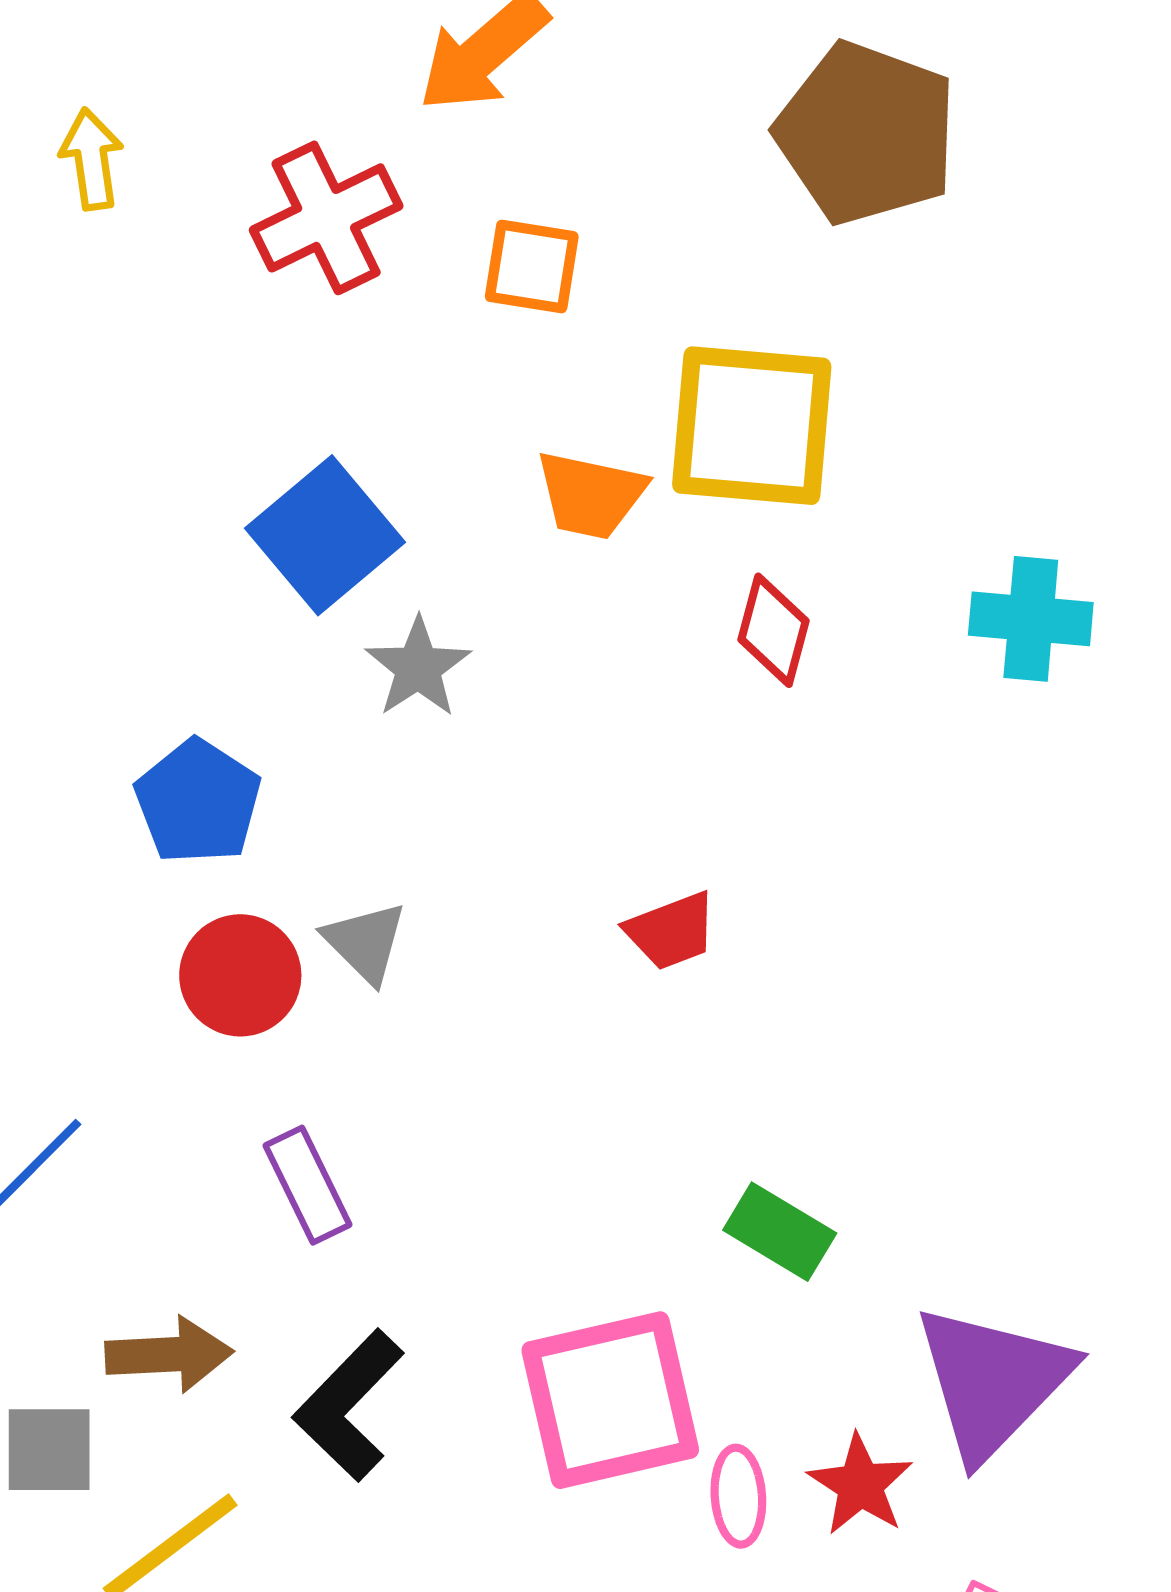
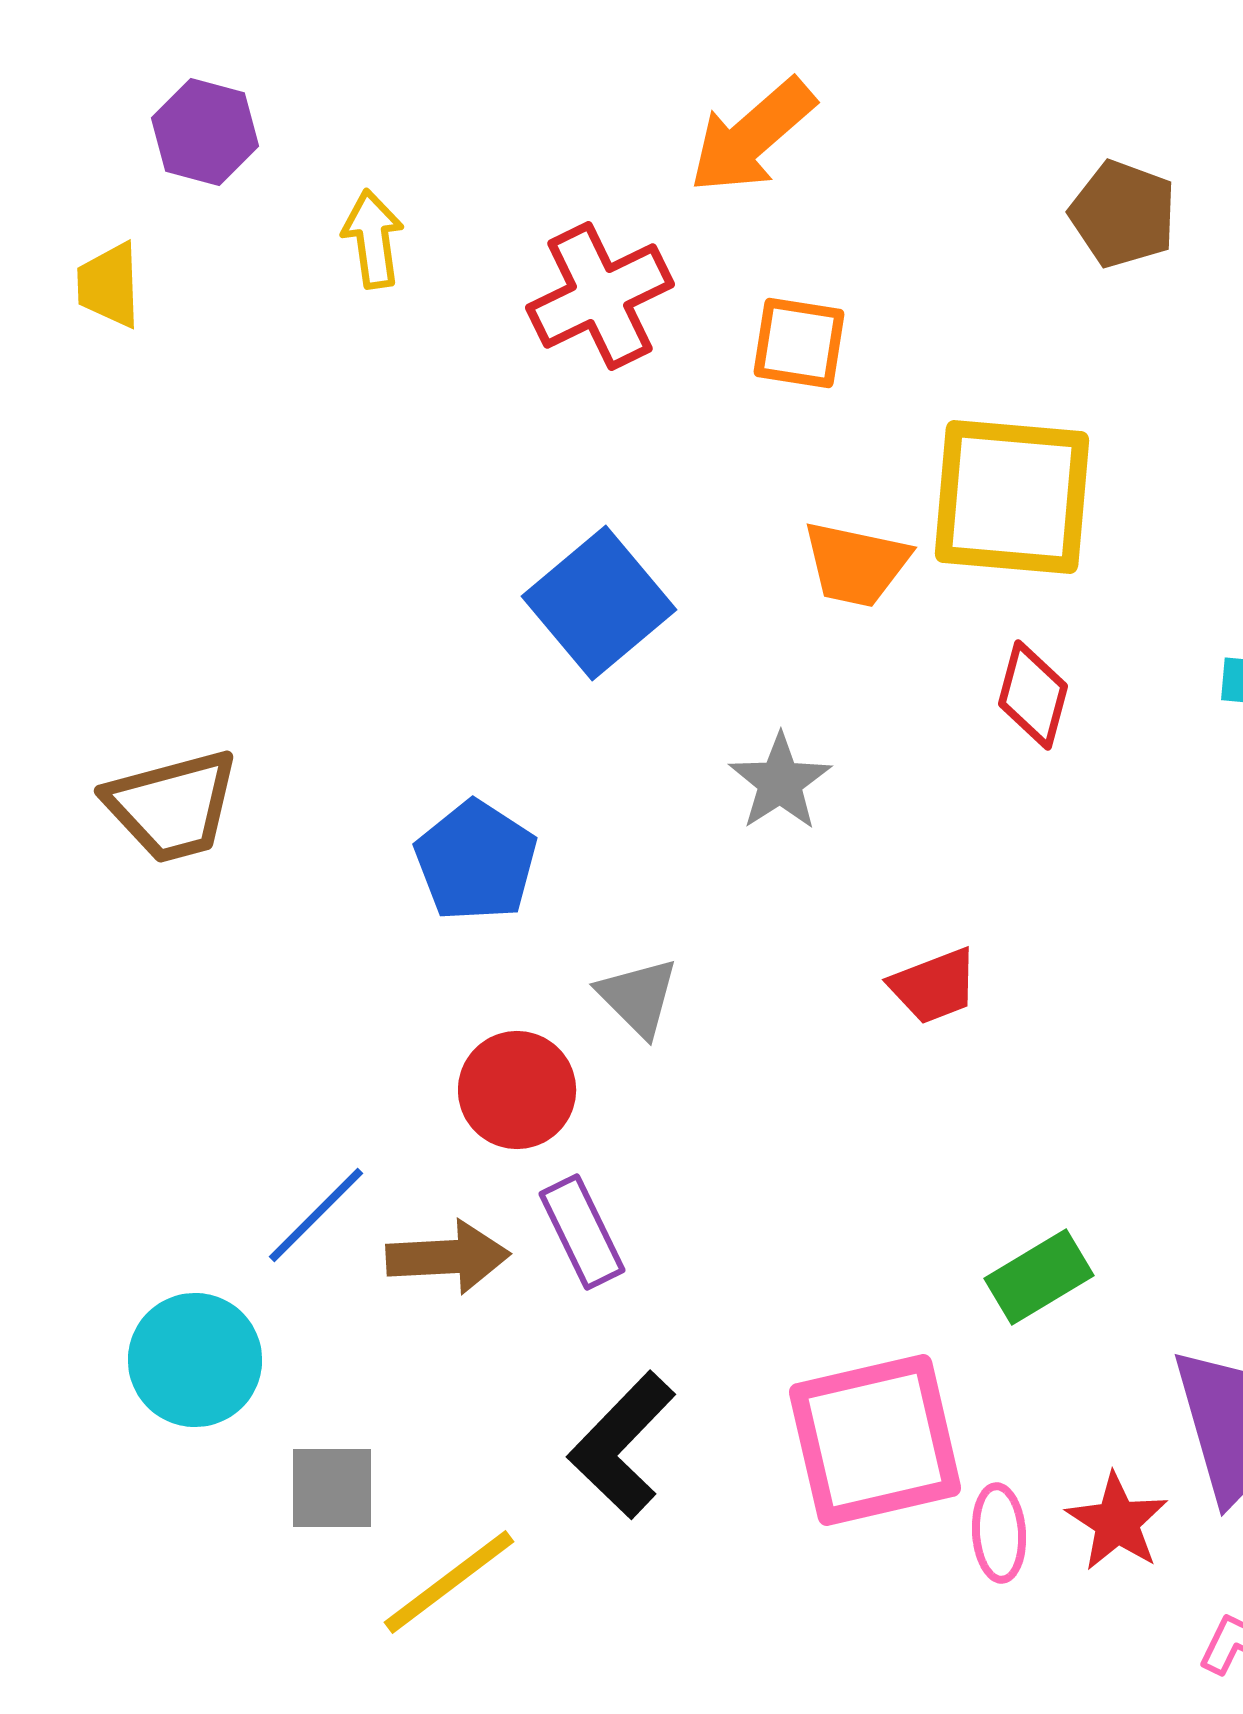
brown pentagon: (867, 133) -> (1123, 214), size x0.6
gray star: (418, 667) -> (780, 782), moved
red circle: (240, 975) -> (517, 1090), moved
green rectangle: (780, 1232) -> (1039, 1277), turned -62
brown arrow: (169, 1355) -> (448, 1257), moved

